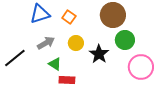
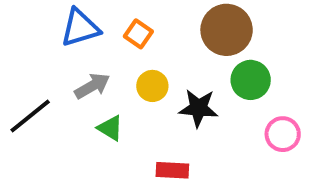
black star: (99, 54) -> (198, 108), turned -30
pink circle: (141, 67) -> (283, 134), size x0.7
red rectangle: (67, 80) -> (172, 170), moved

